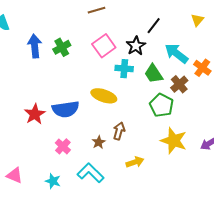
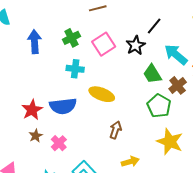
green cross: (62, 47) -> (71, 38), moved
cyan cross: (124, 69) -> (75, 69), moved
brown star: (99, 142) -> (36, 136), moved

